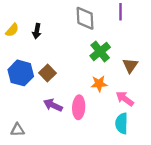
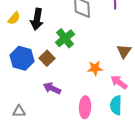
black arrow: (37, 31) -> (37, 19), size x1.5
green cross: (100, 52) -> (65, 38), moved
pink ellipse: (79, 107) -> (85, 107), moved

